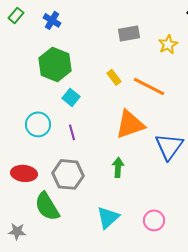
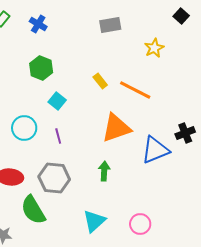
gray rectangle: (129, 33) -> (110, 25), moved
green hexagon: (55, 64) -> (41, 68), size x0.7
blue triangle: (169, 146) -> (155, 150), turned 32

